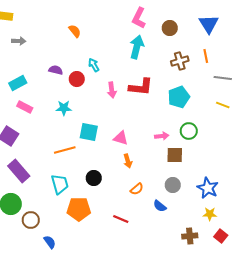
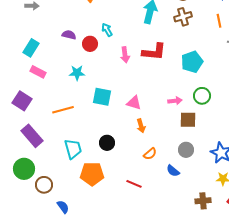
brown cross: (180, 61) -> (183, 17), moved
cyan rectangle: (18, 83) -> (31, 48), turned -30
orange line: (65, 150) -> (63, 110), moved

